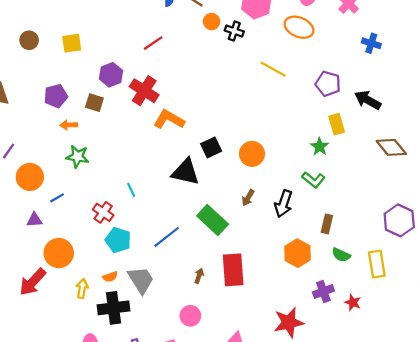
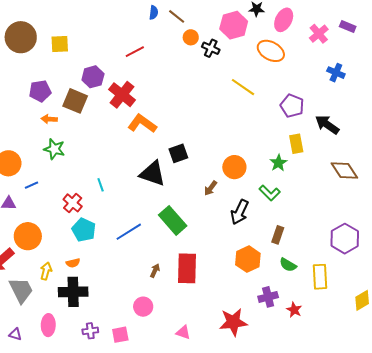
brown circle: (29, 40) -> (21, 37), size x1.8
brown square: (94, 103) -> (75, 101), size x1.4
orange circle: (252, 154) -> (234, 167), moved
brown arrow: (248, 198) -> (211, 188), moved
gray trapezoid: (141, 280) -> (21, 290), moved

